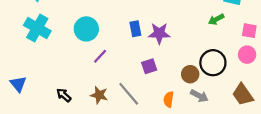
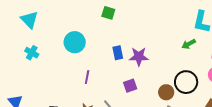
cyan cross: (37, 28) -> (32, 53), size x0.6
cyan circle: (86, 29) -> (75, 42), moved
purple line: (100, 56) -> (87, 77), turned -32

